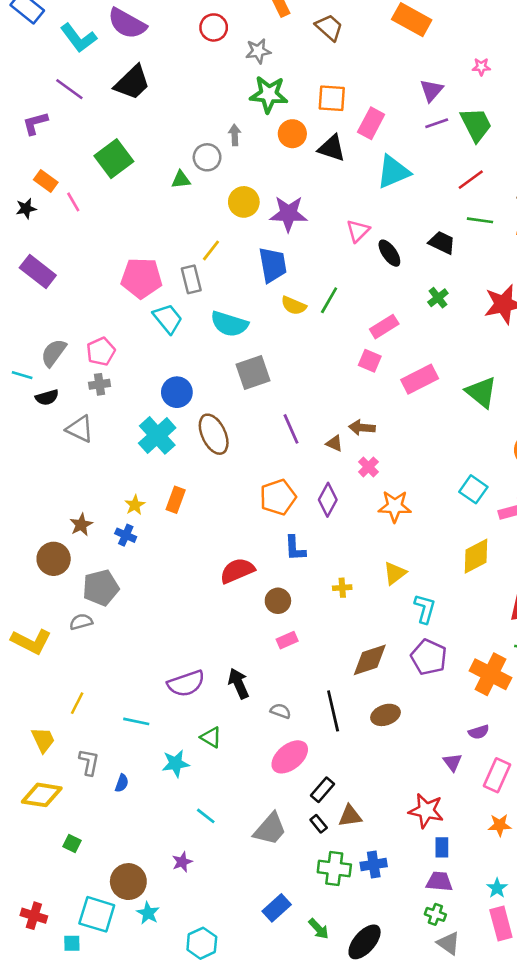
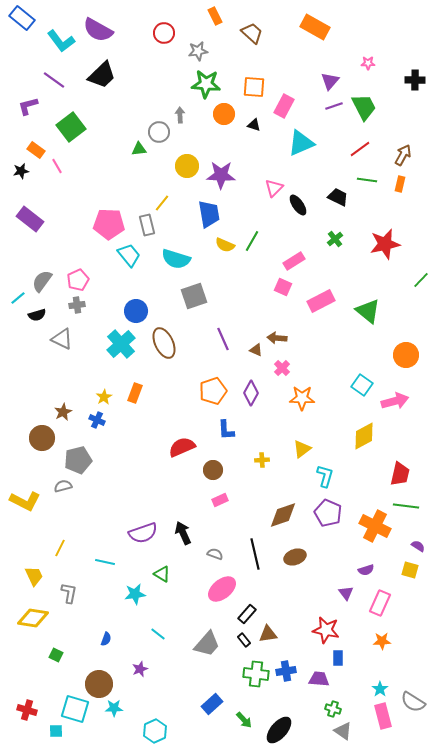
black triangle: (332, 148) -> (254, 125), size x0.6
green square: (114, 159) -> (71, 127), moved
cyan line: (22, 375) -> (18, 298), turned -56
blue semicircle: (122, 783) -> (106, 639), moved
purple trapezoid: (439, 882) -> (319, 679), moved
cyan star: (148, 913) -> (114, 708), turned -30

